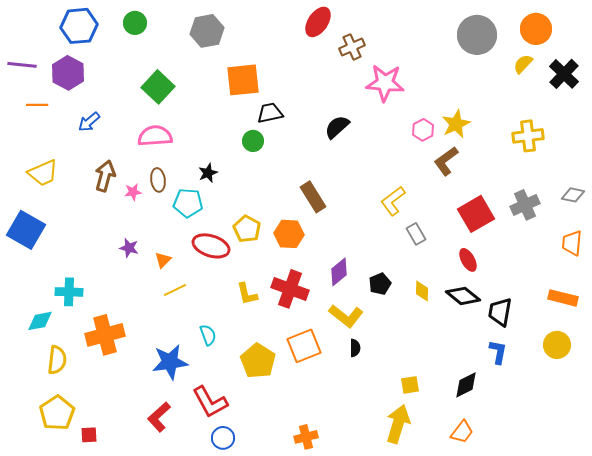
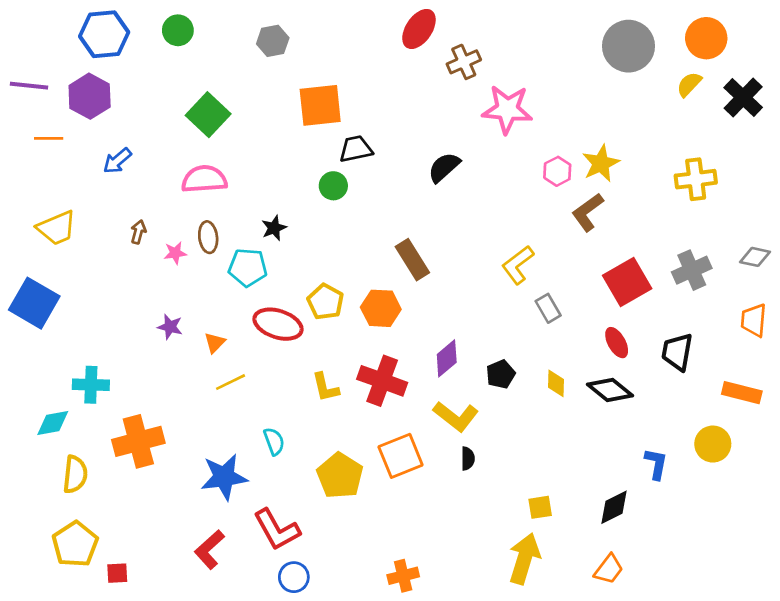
gray hexagon: (207, 31) -> (273, 41), size x0.7
brown arrow: (105, 176) -> (138, 232), size x0.6
black trapezoid: (500, 312) -> (677, 352), moved
yellow circle: (557, 345) -> (713, 444), moved

